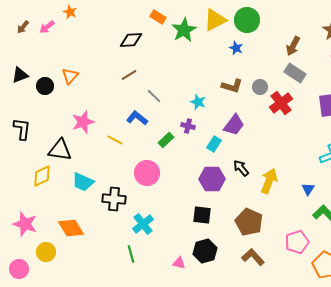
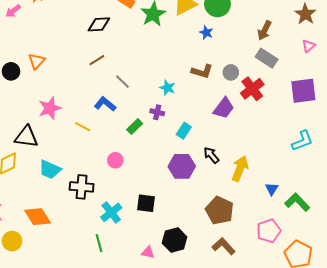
purple trapezoid: (234, 125) -> (224, 108), moved
pink circle: (147, 173) -> (115, 160), size x0.6
blue triangle: (308, 189) -> (272, 189), moved
black square: (202, 215) -> (146, 203), moved

